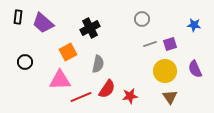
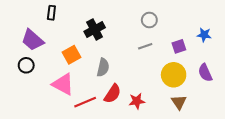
black rectangle: (18, 17) -> (51, 13), moved
purple trapezoid: (43, 23) -> (32, 40), moved
blue star: (194, 25) -> (204, 35), moved
gray line: (150, 44) -> (145, 46), moved
pink triangle: (60, 80) -> (63, 84), turned 30

